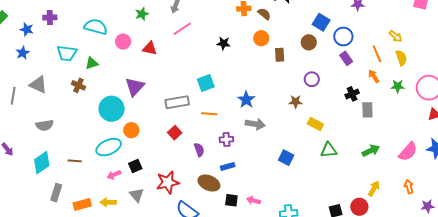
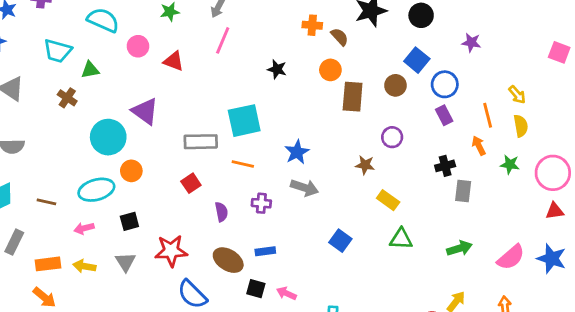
pink line: (182, 29) -> (223, 40), turned -42
brown rectangle: (280, 55) -> (353, 97), size x1.5
cyan square: (206, 83) -> (244, 121), size x1.4
purple triangle: (135, 87) -> (145, 111), turned -45
blue rectangle: (228, 166) -> (265, 251), moved
pink arrow: (114, 175) -> (84, 228), moved

